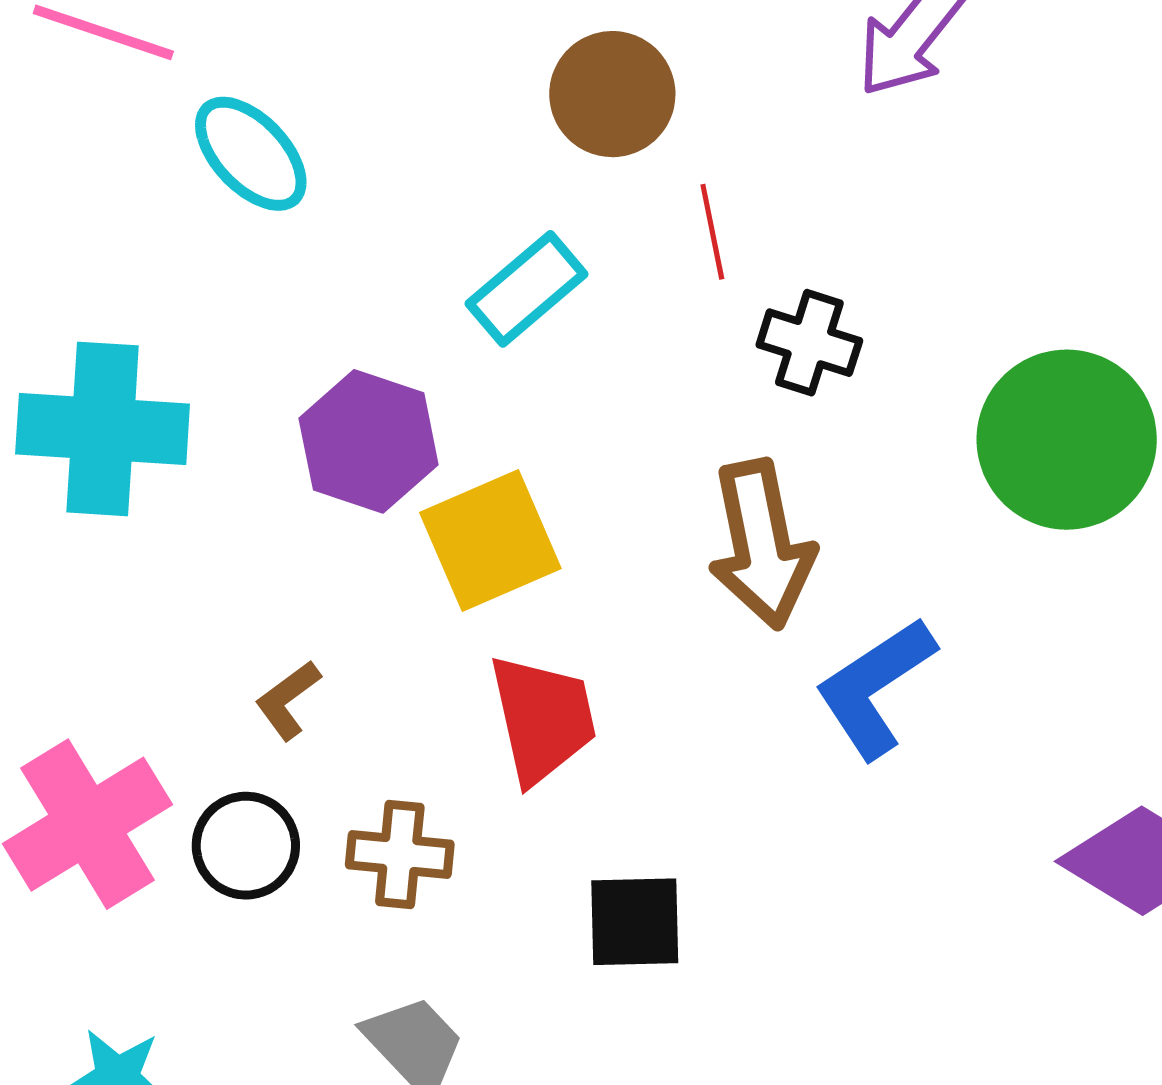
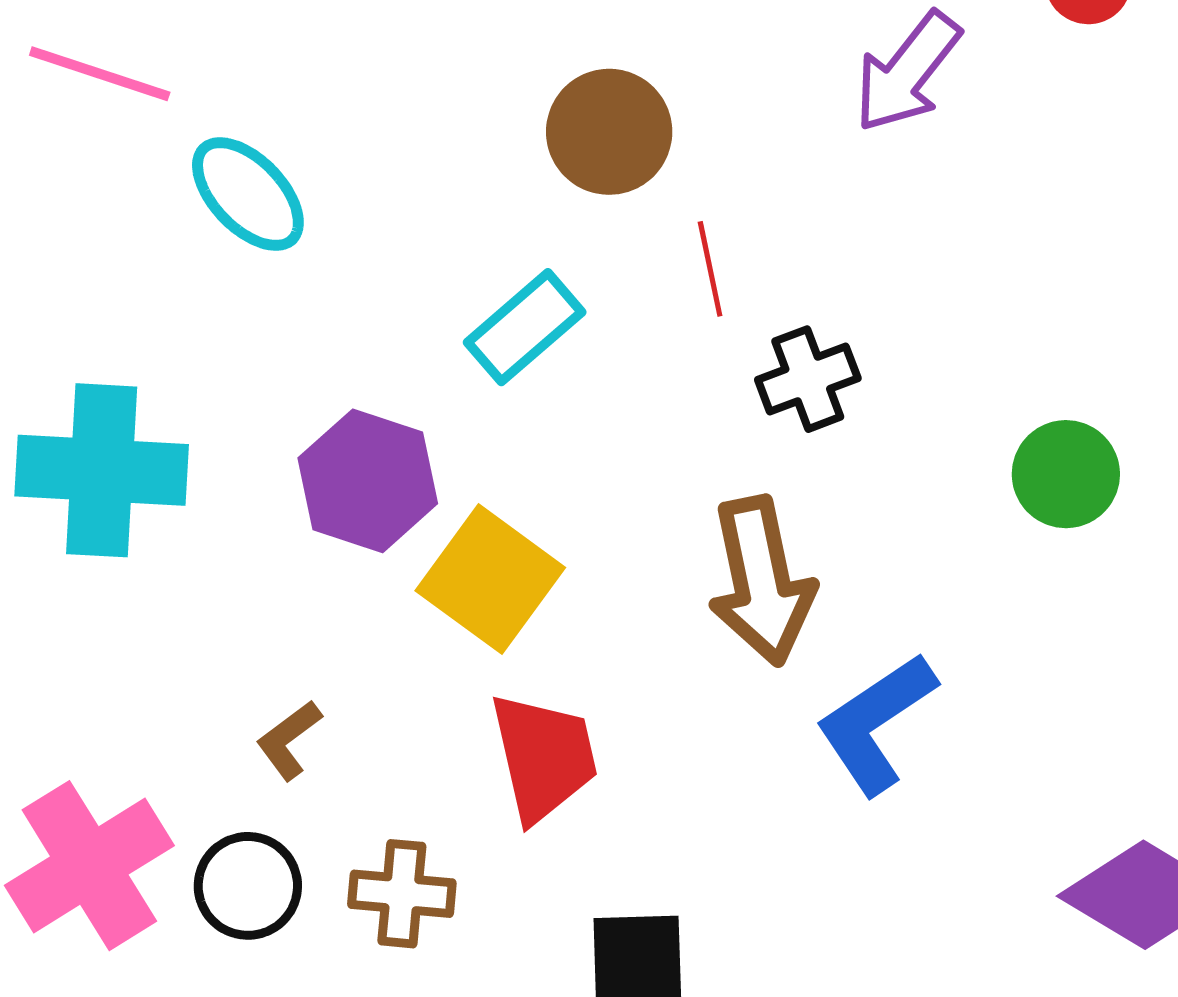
black cross: (809, 343) -> (808, 379), turned -38
green circle: (1067, 440) -> (1066, 474), size x0.6
yellow square: (490, 540) -> (490, 579), turned -30

